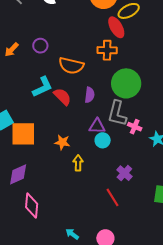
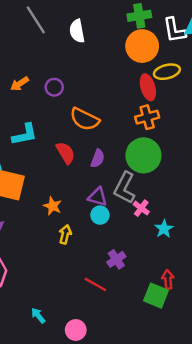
orange cross: (107, 50) -> (147, 117), moved, turned -30
cyan L-shape: (42, 87) -> (25, 135), moved
red line: (113, 197) -> (95, 284), turned -42

